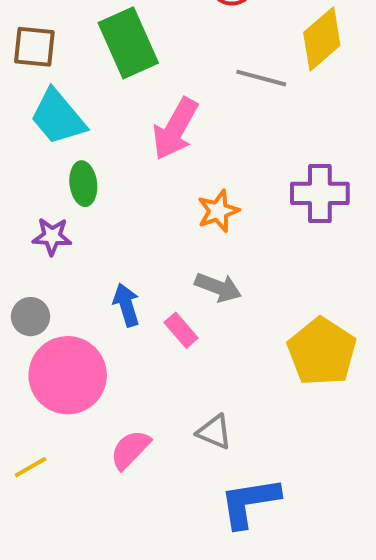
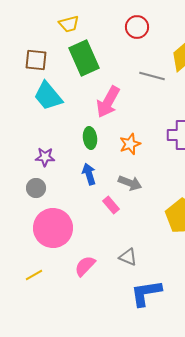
green ellipse: (83, 184) -> (90, 138), moved
blue arrow: (126, 305) -> (89, 174), moved
gray circle: (31, 317) -> (36, 188), moved

